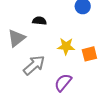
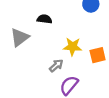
gray arrow: (34, 65) -> (56, 66), moved, size x0.6

